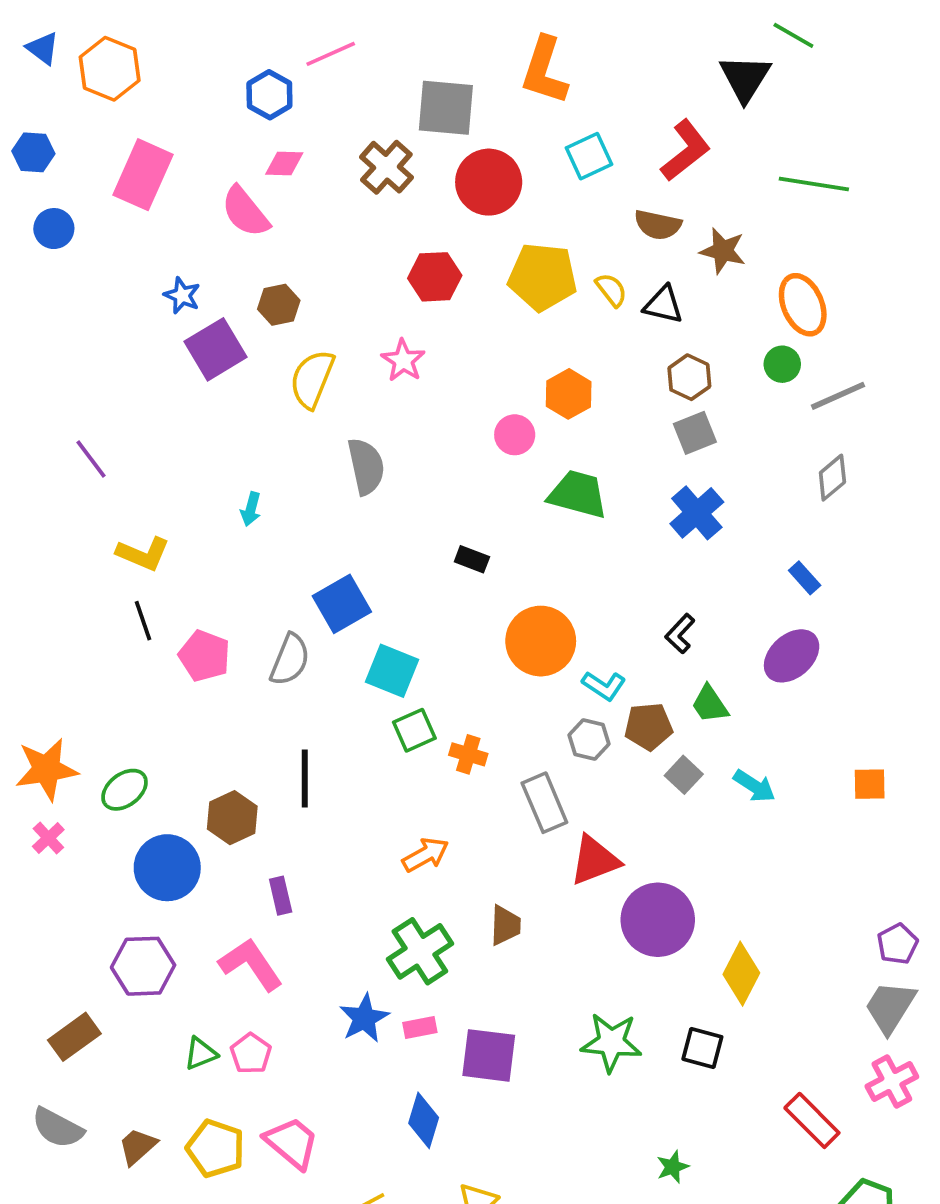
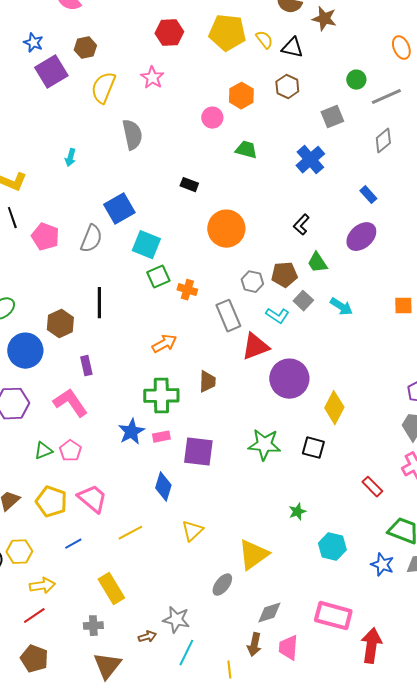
orange ellipse: (803, 305) -> (401, 48), moved, size x0.7
brown hexagon: (689, 377) -> (287, 87), moved
gray square: (695, 433) -> (332, 117), moved
green trapezoid: (578, 494) -> (246, 150), size x0.7
cyan L-shape: (604, 686) -> (277, 316), moved
green cross: (420, 951) -> (161, 396), turned 32
red rectangle: (812, 1120) -> (372, 487), size x0.7

